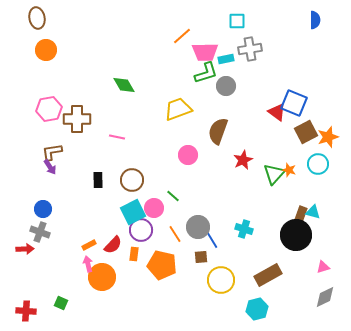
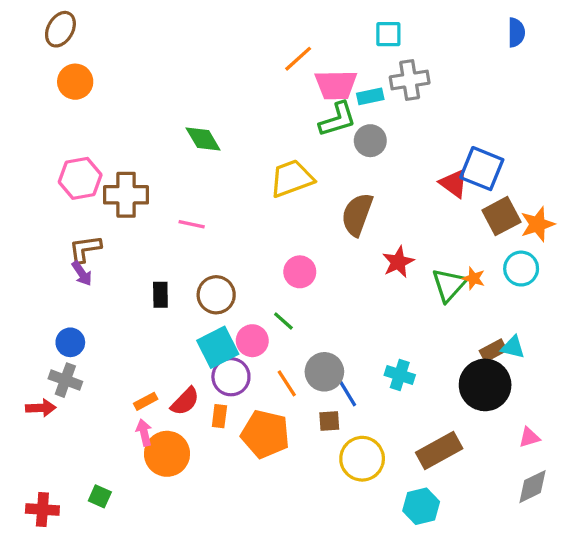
brown ellipse: (37, 18) -> (60, 29), turned 40
pink circle: (188, 155) -> (300, 272), moved
brown rectangle: (301, 214) -> (493, 351), turned 42

